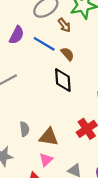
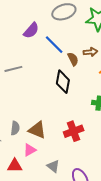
brown arrow: (64, 25) -> (90, 52), moved, turned -72
gray semicircle: (24, 129) -> (15, 128), moved

